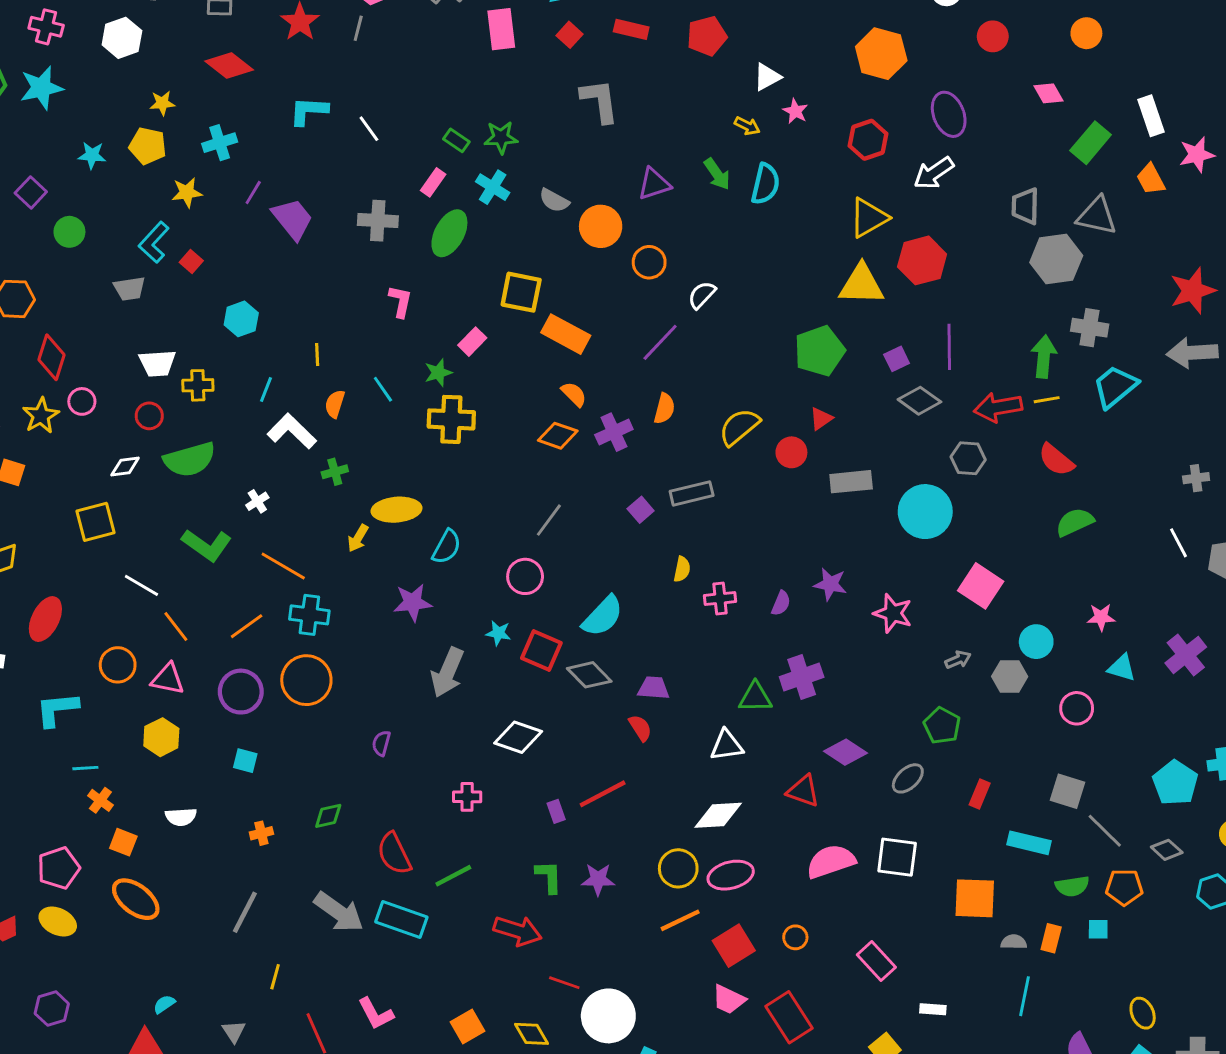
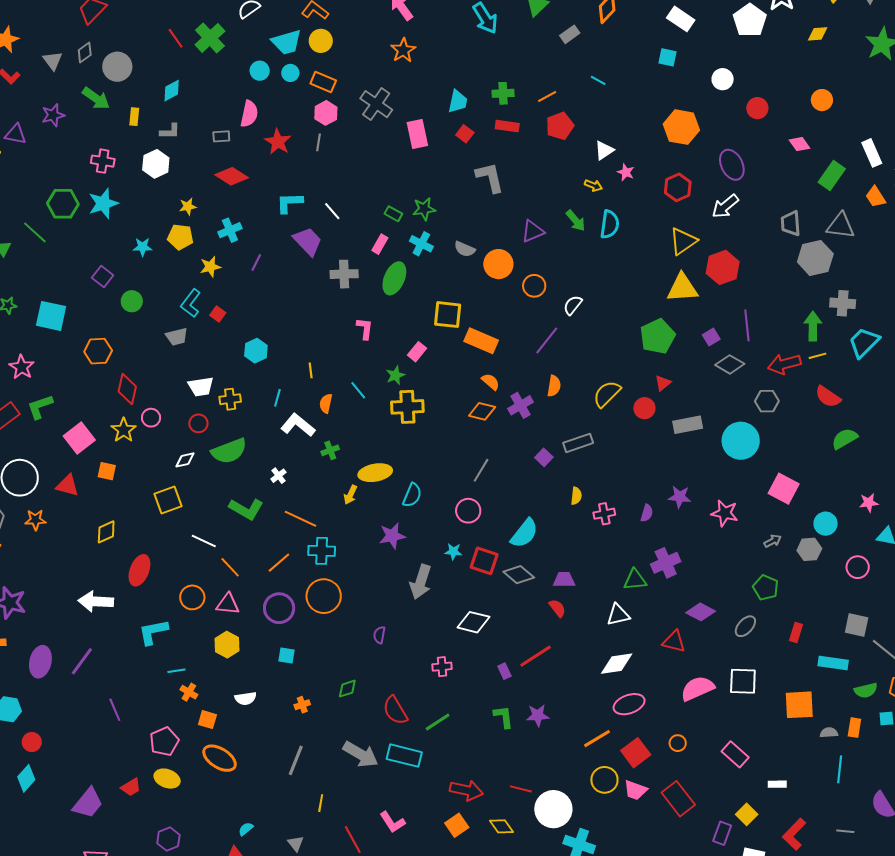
purple trapezoid: (292, 219) -> (308, 241), moved
yellow circle: (678, 868) -> (604, 780), moved
red arrow: (518, 931) -> (466, 790), moved

